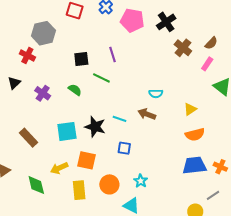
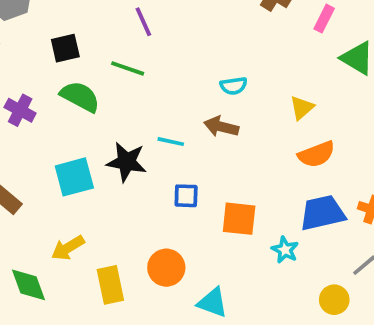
black square: (81, 59) -> (65, 48), moved
green semicircle: (75, 90) -> (80, 97), size x1.5
orange square: (87, 160) -> (239, 219), moved
cyan star: (141, 181) -> (285, 250), moved

